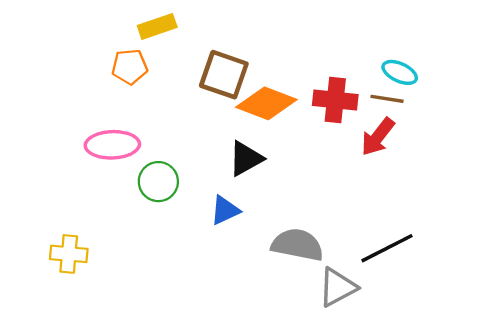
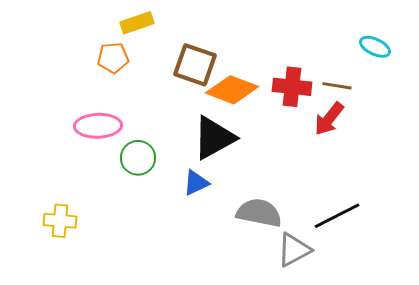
cyan ellipse: (400, 72) -> (375, 47), moved
black triangle: (246, 159) -> (214, 138), size x1.4

